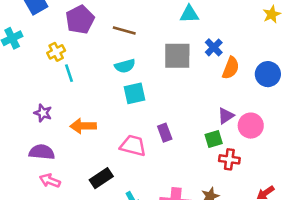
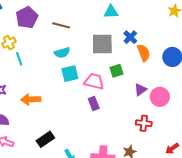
orange semicircle: (231, 68) -> (144, 53), turned -42
green square: (214, 139) -> (116, 71), moved
pink trapezoid: (133, 146) -> (94, 81), moved

